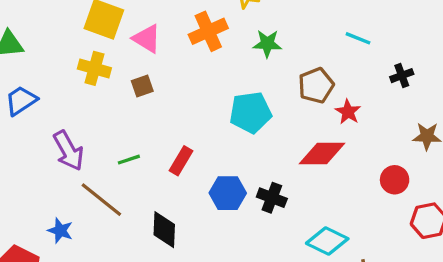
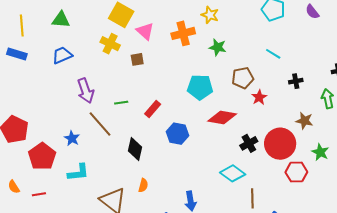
red diamond: (322, 153) -> (222, 117), moved
red circle: (395, 180) -> (280, 144), size x1.8
black cross: (272, 198) -> (249, 143), moved, turned 30

